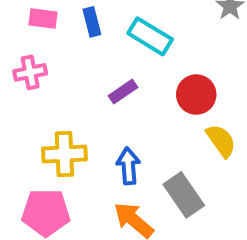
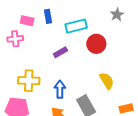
pink rectangle: (43, 18) -> (27, 21), moved
cyan rectangle: (150, 36) -> (76, 26), turned -50
red circle: (196, 95) -> (96, 44), moved

